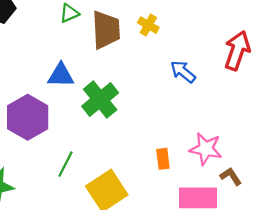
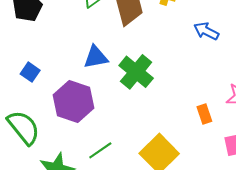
green line: (65, 164) -> (100, 150), moved, turned 40

